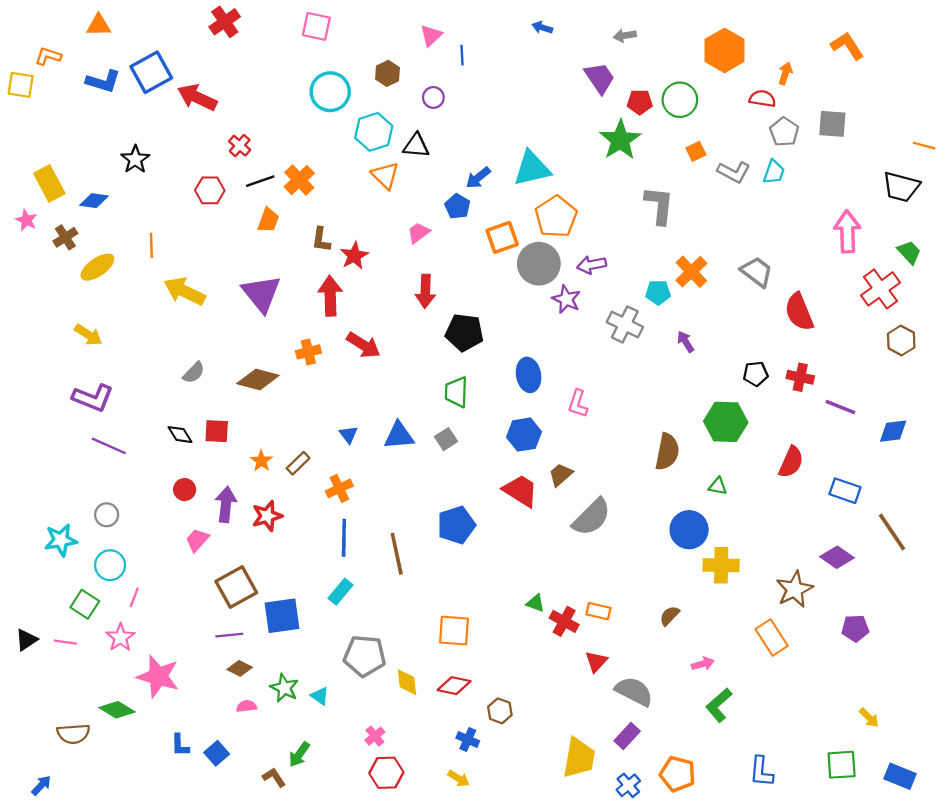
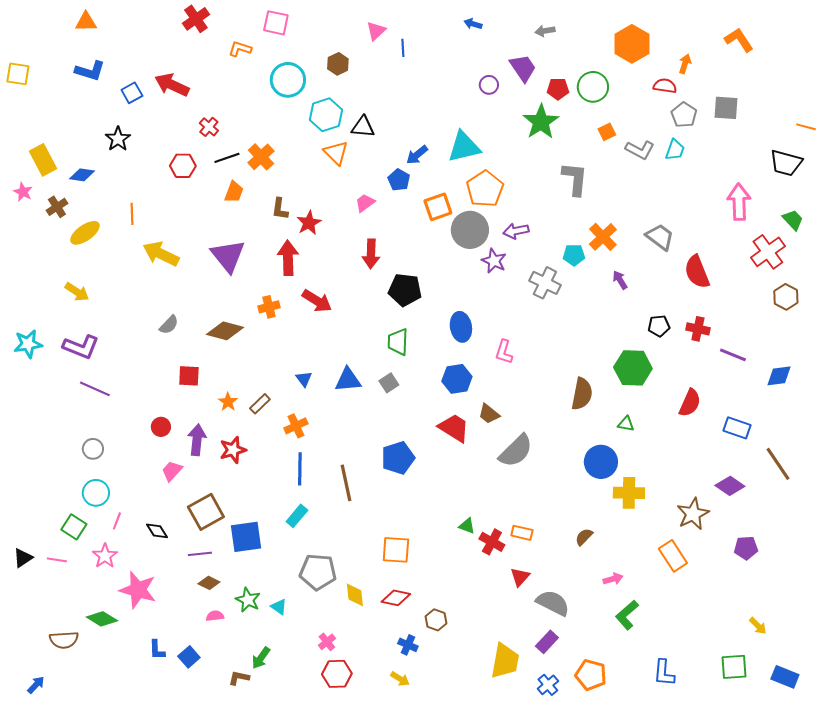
orange L-shape: (48, 56) -> (240, 49), moved
blue square: (151, 72) -> (132, 93), moved, size x0.6
purple circle: (433, 97) -> (489, 85), moved
purple arrow: (686, 342) -> (620, 280), moved
black diamond: (180, 435) -> (157, 531), moved
brown trapezoid: (561, 475) -> (489, 414), turned -100
cyan star: (61, 540) -> (28, 344), moved
brown L-shape: (274, 777) -> (239, 678), turned -45

